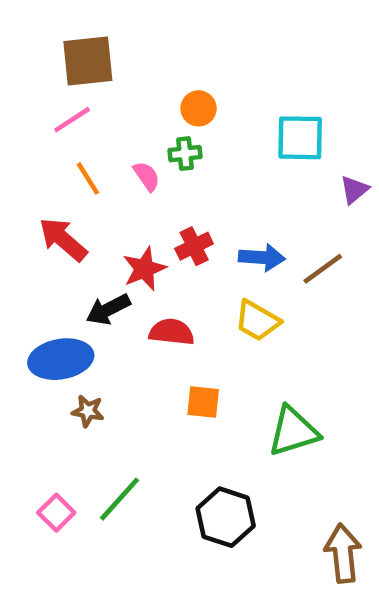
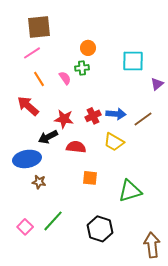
red cross: (194, 246) -> (93, 116), moved
red star: (144, 269) -> (64, 119), turned 30

